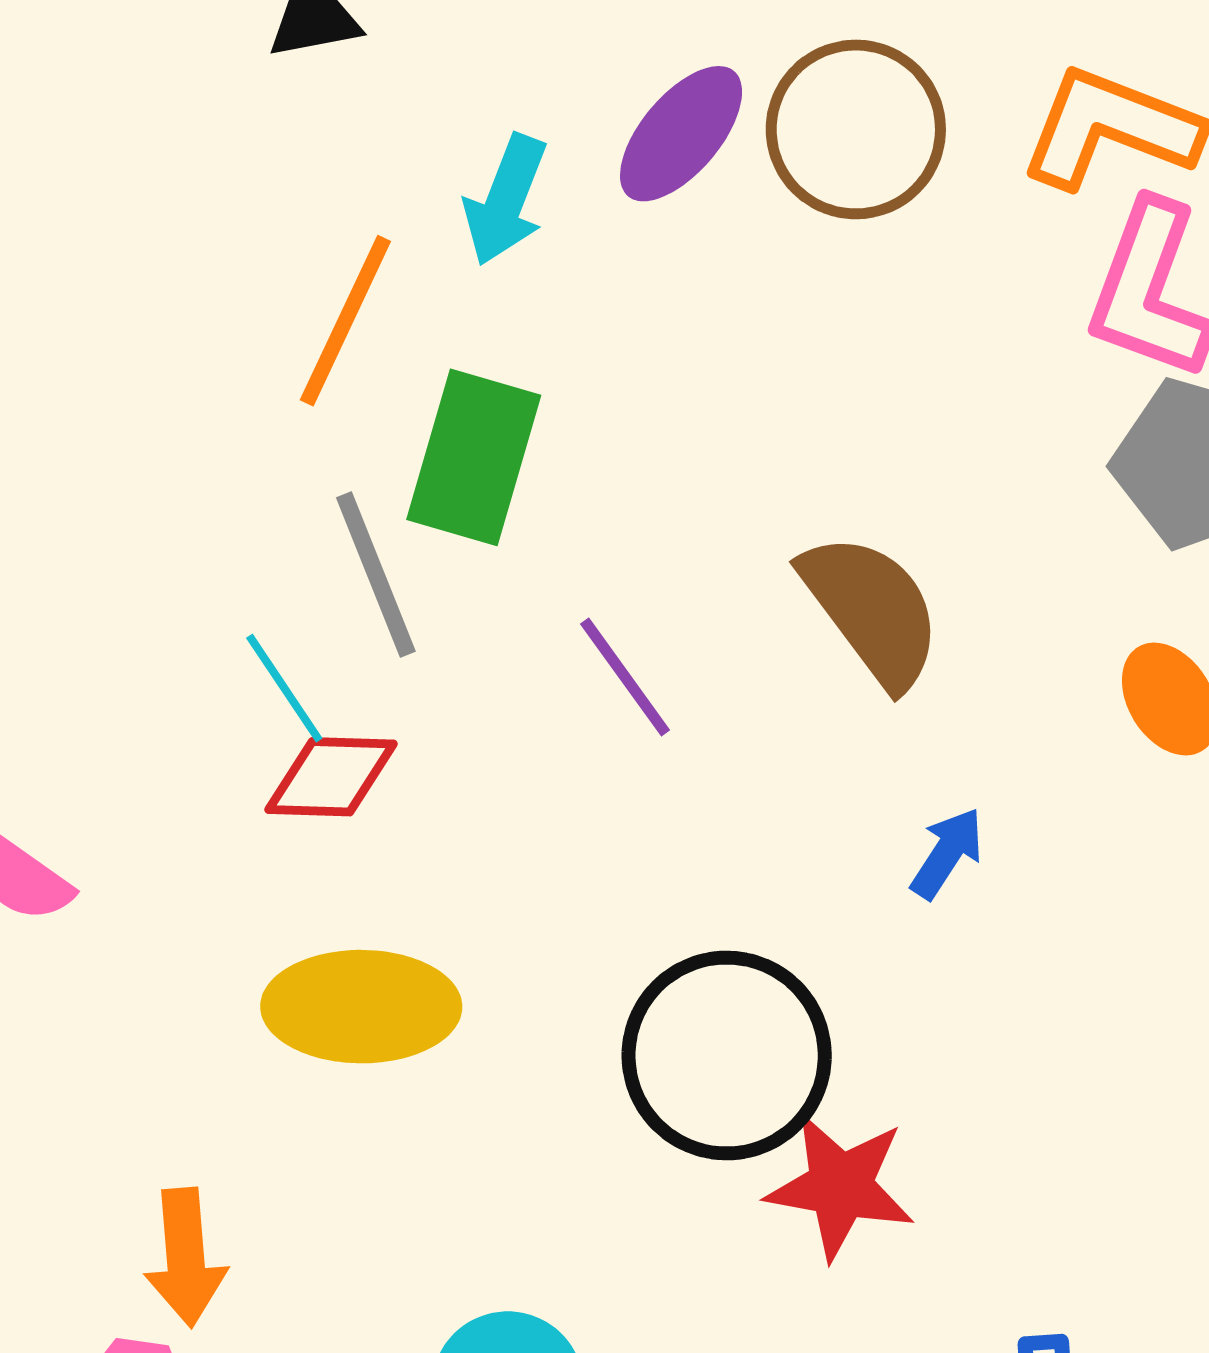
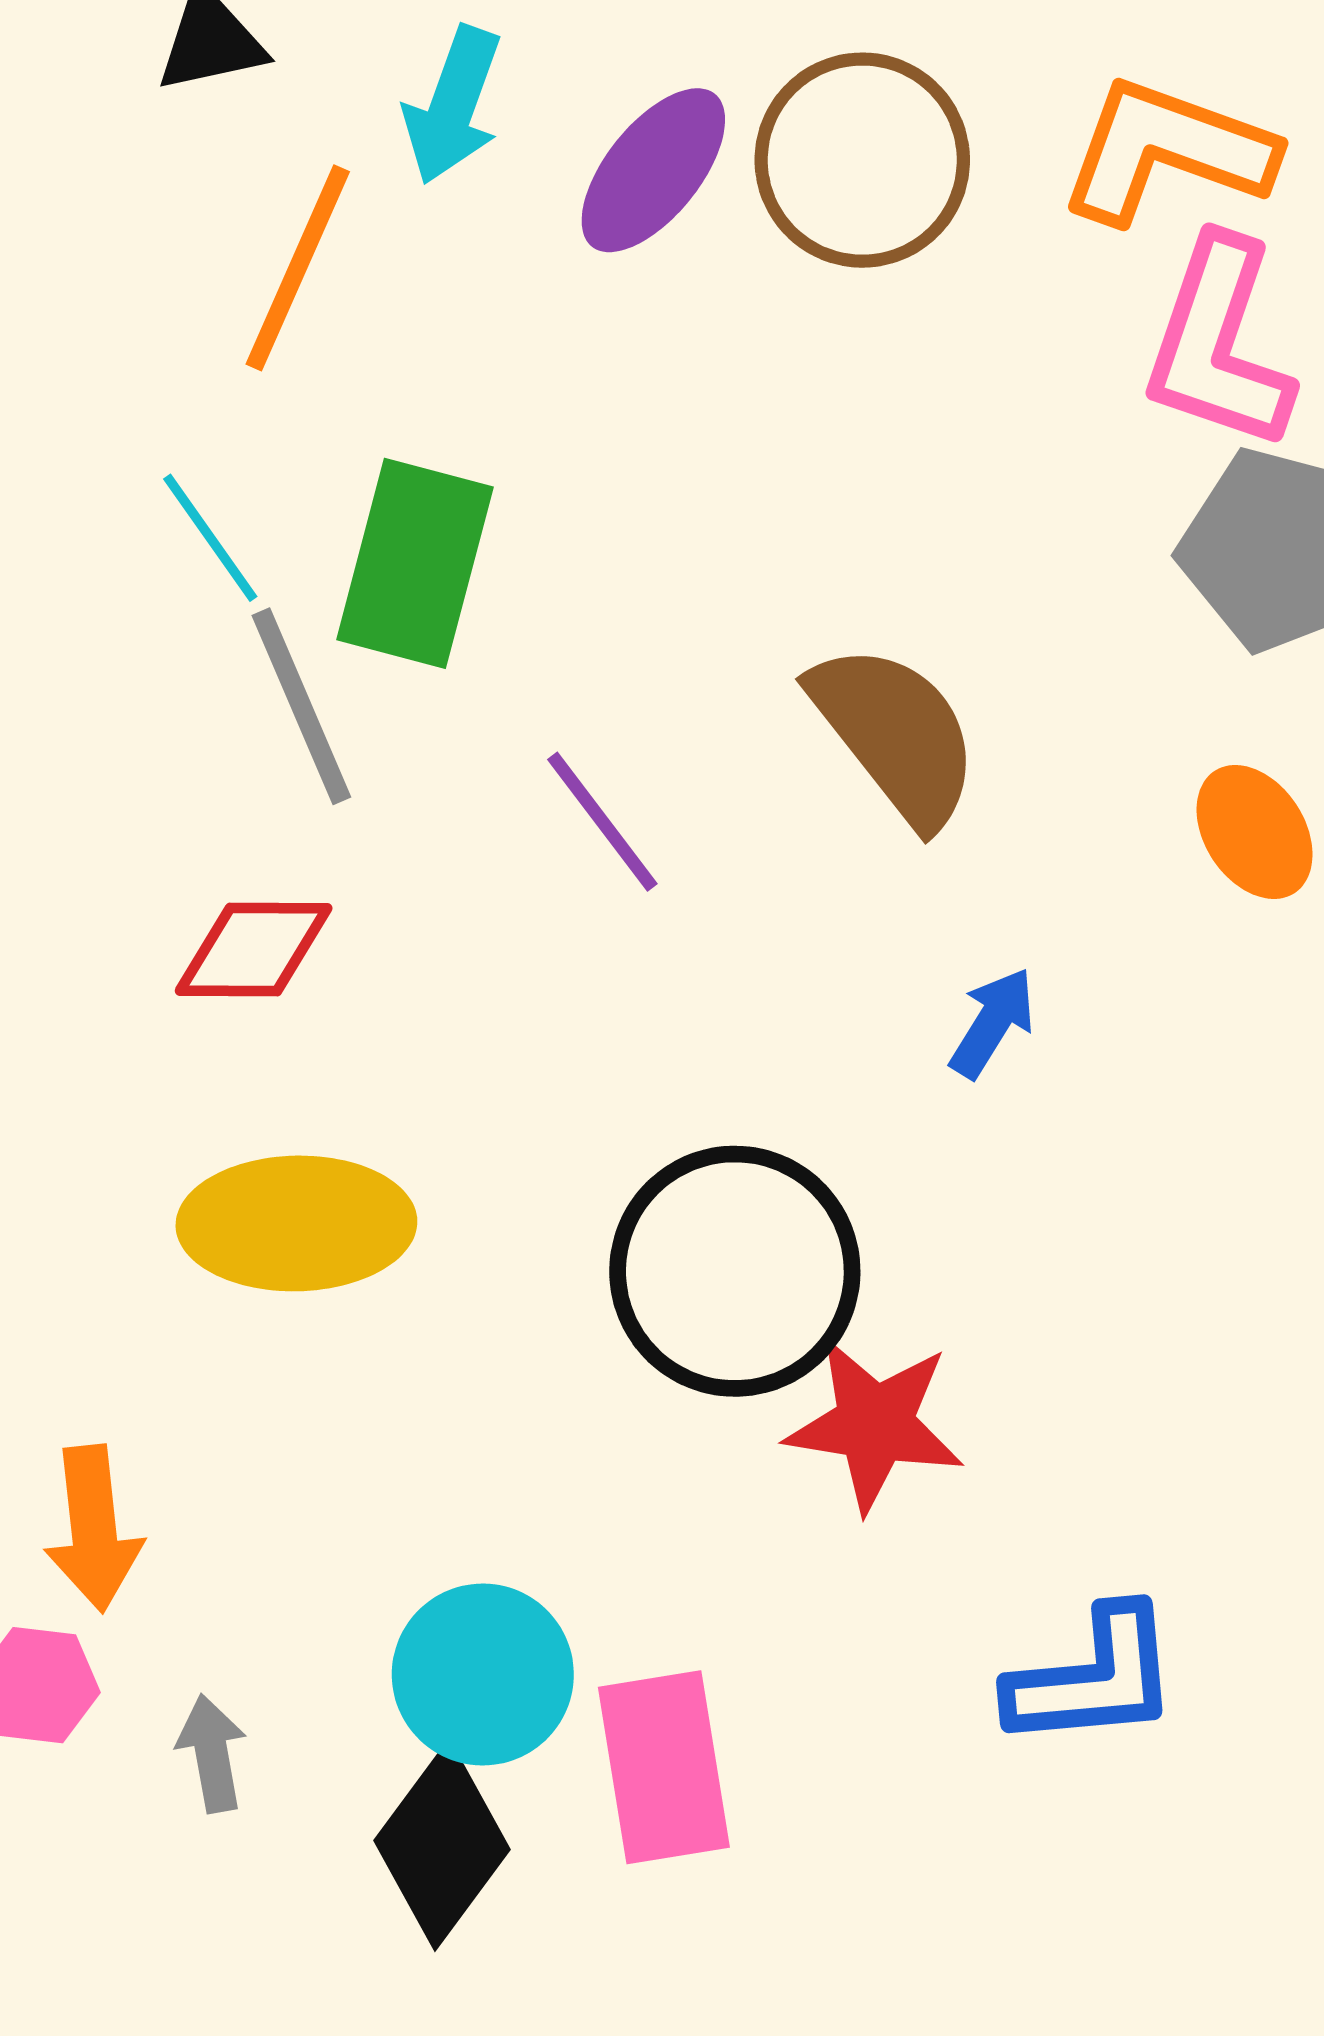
cyan arrow: (506, 200) -> (453, 105), moved
orange line: (345, 321) -> (298, 268), moved
cyan line: (284, 688) -> (210, 538), moved

